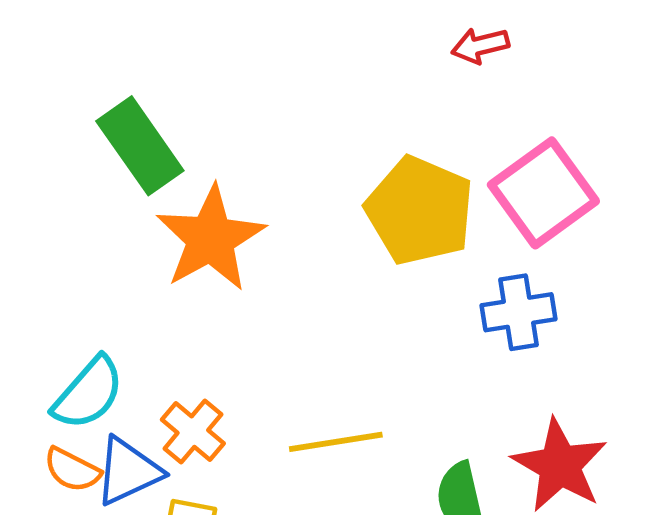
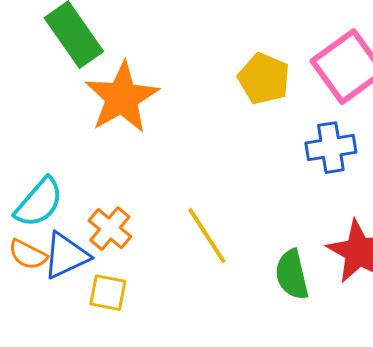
yellow pentagon: (420, 211) -> (264, 79), size x0.7
yellow line: (336, 442) -> (207, 236), turned 66

